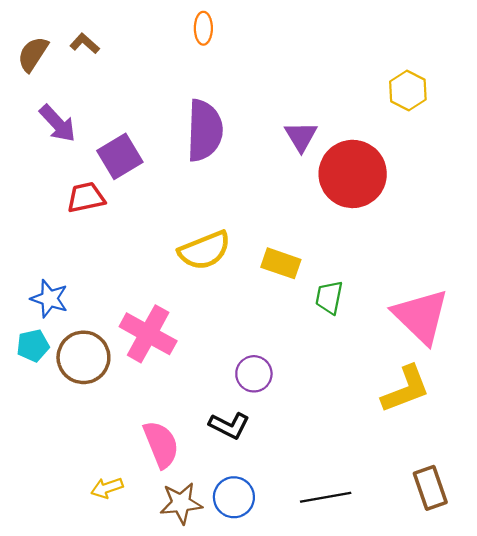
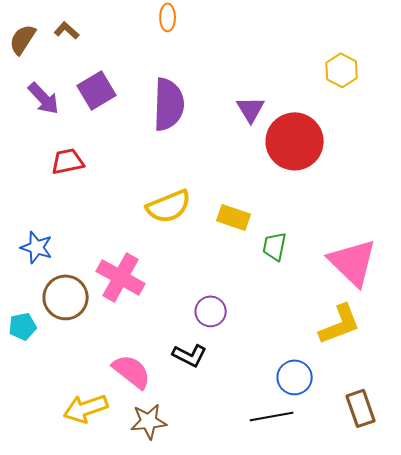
purple square: (120, 156) -> (97, 90), moved
cyan pentagon: (33, 346) -> (23, 326), moved
pink semicircle: (161, 444) -> (132, 371), turned -30
yellow arrow: (107, 488) -> (86, 408), size x1.6
blue circle: (234, 497) -> (295, 377), moved

